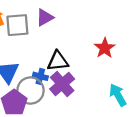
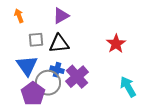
gray square: (17, 25) -> (36, 40), moved, size x0.7
black triangle: (58, 61) -> (59, 44), moved

